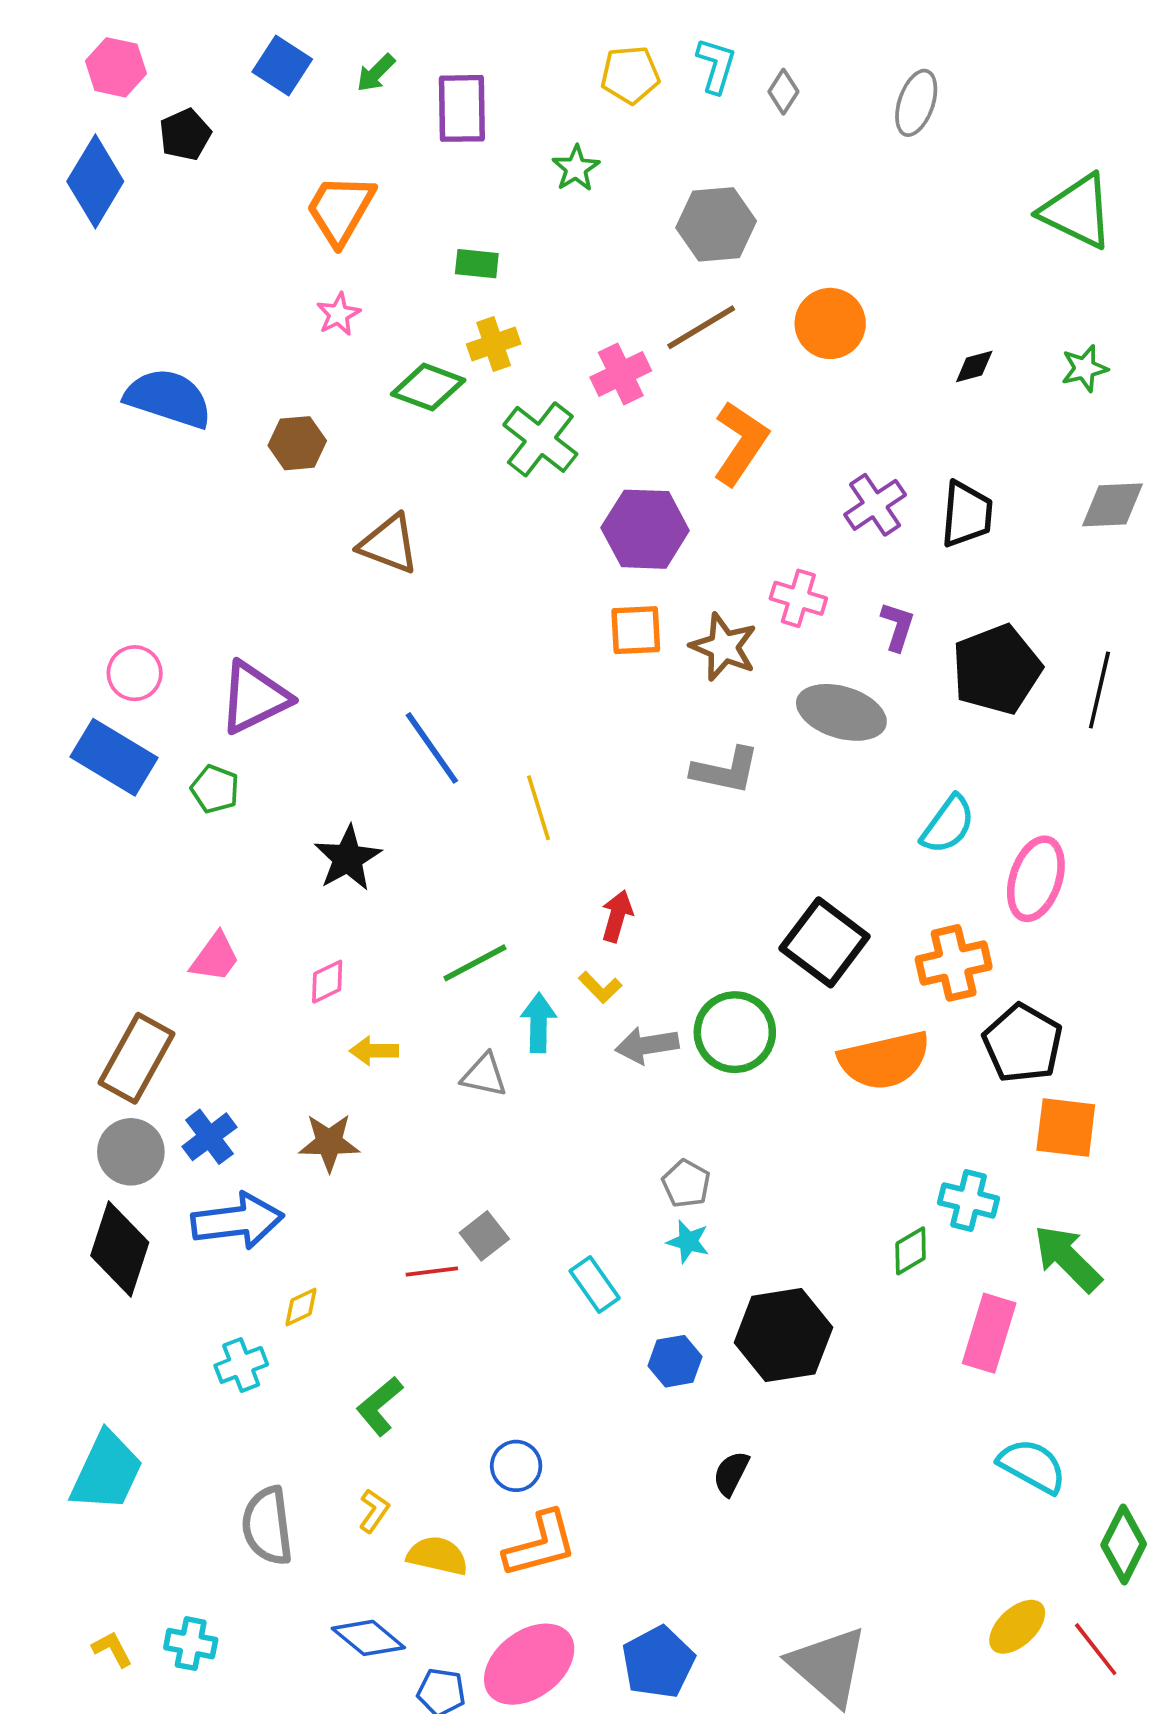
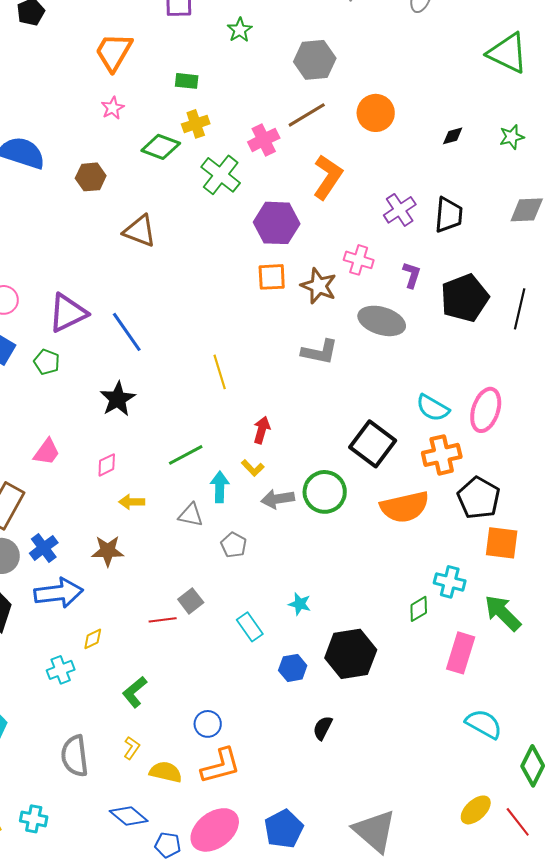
blue line: (432, 748) -> (127, 332), moved
cyan semicircle: (948, 825) -> (433, 408), moved, turned 84
gray pentagon: (686, 1184) -> (234, 545), moved

